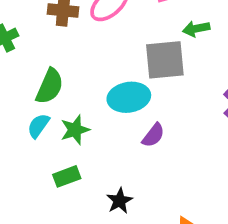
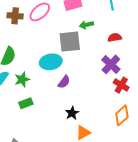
green rectangle: (67, 176) -> (26, 103), moved
black star: (120, 201) -> (72, 113), moved

